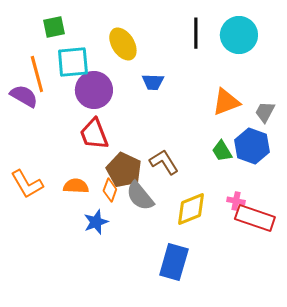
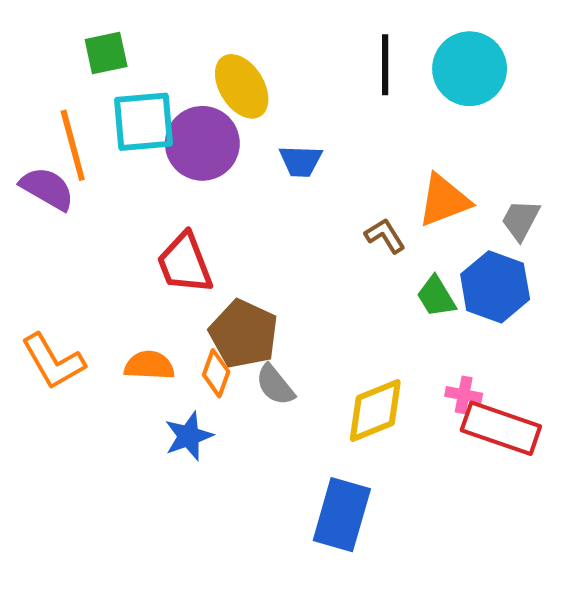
purple circle: (94, 90) -> (202, 143), moved
brown L-shape: (164, 162) -> (385, 236), moved, size x0.7
gray semicircle: (140, 196) -> (275, 385), size x0.7

